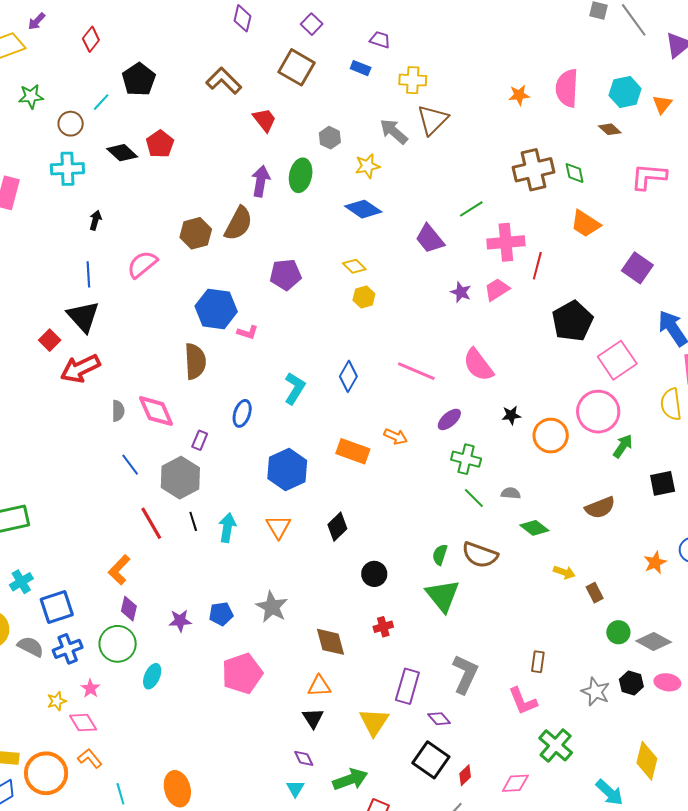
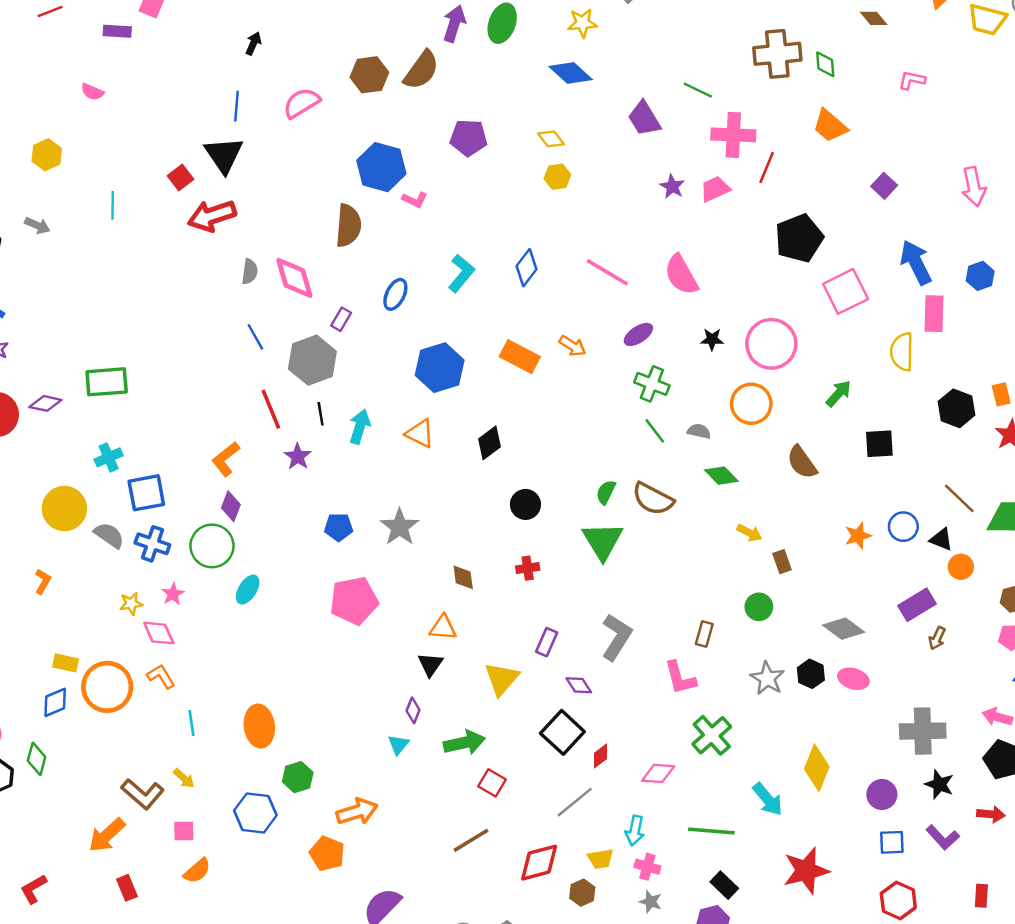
pink L-shape: (649, 177) -> (912, 80), size x0.6
green line: (471, 209) -> (698, 90), turned 50
purple square: (637, 268) -> (884, 186), size x0.7
pink circle: (598, 412) -> (771, 344), moved
orange circle: (551, 436) -> (751, 404), moved
brown semicircle: (600, 508) -> (802, 462), turned 68
orange triangle: (278, 527) -> (420, 434), turned -40
purple star: (180, 621) -> (298, 457), moved, turned 30
green circle: (618, 632) -> (759, 607), moved
brown diamond: (331, 642) -> (463, 577), size x0.7
blue cross: (68, 649) -> (152, 544), turned 32
purple rectangle: (407, 686) -> (547, 642), size x0.7
purple diamond: (304, 758) -> (413, 710), turned 40

